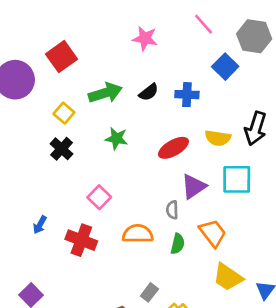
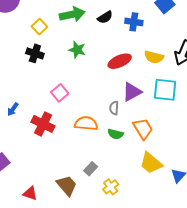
black cross: (62, 149) -> (35, 53), turned -30
green semicircle: (178, 244) -> (116, 134), turned 84

